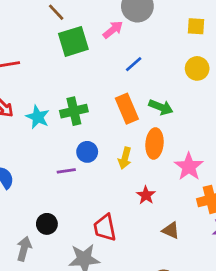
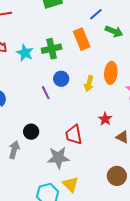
green arrow: (161, 107) -> (114, 31), moved
orange rectangle: (127, 109) -> (82, 39), moved
purple line: (66, 171) -> (46, 93), turned 72
red star: (146, 195) -> (105, 119), moved

